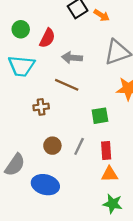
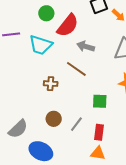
red semicircle: (47, 38) -> (68, 25), size x1.4

